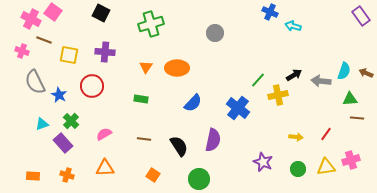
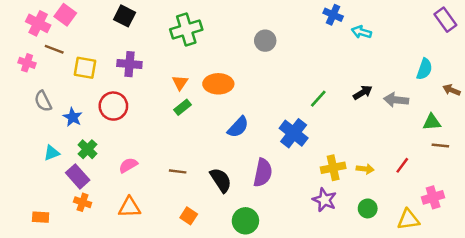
cyan semicircle: (344, 71) -> (424, 69), moved
gray semicircle: (35, 82) -> (43, 101), size x0.7
yellow cross: (278, 95) -> (333, 168), moved
green rectangle: (141, 99) -> (183, 107), moved, turned -48
yellow triangle: (326, 167) -> (408, 220), moved
orange cross: (67, 175) -> (83, 202), moved

